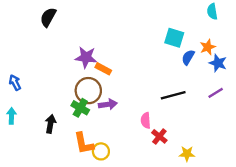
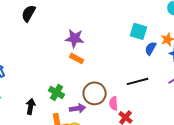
purple star: (86, 57) -> (75, 38), moved
brown circle: (88, 91) -> (95, 93), moved
purple arrow: (108, 104) -> (78, 108), moved

